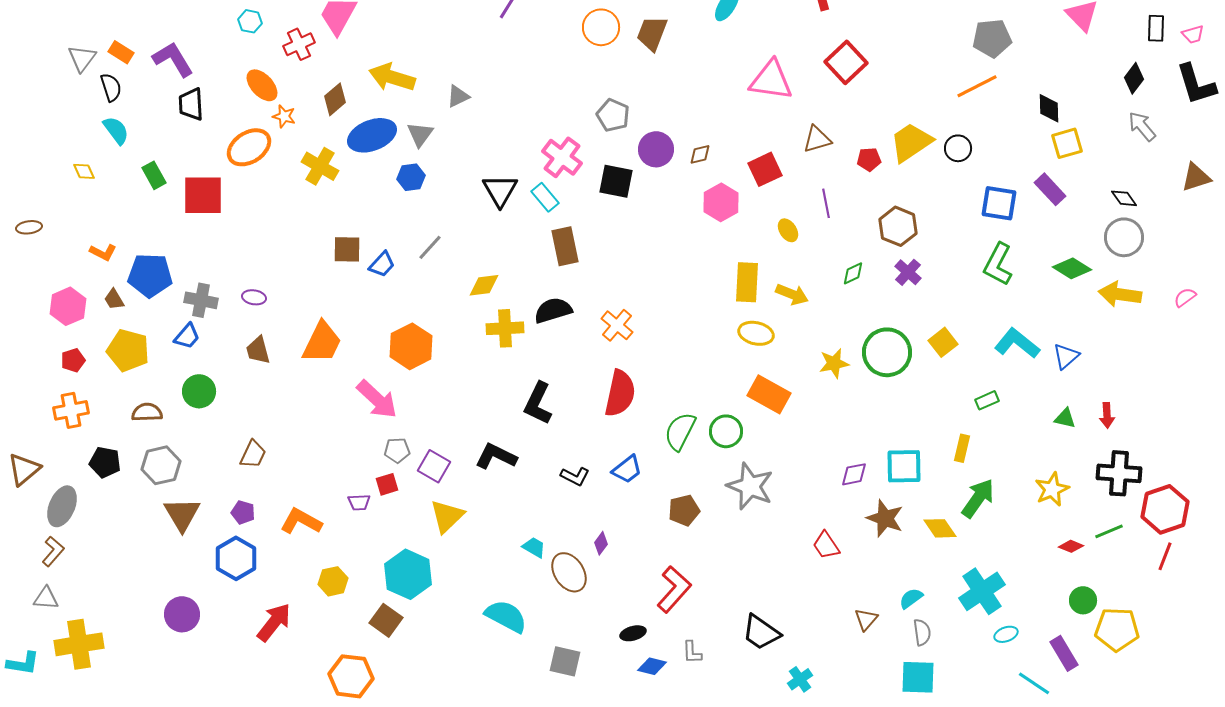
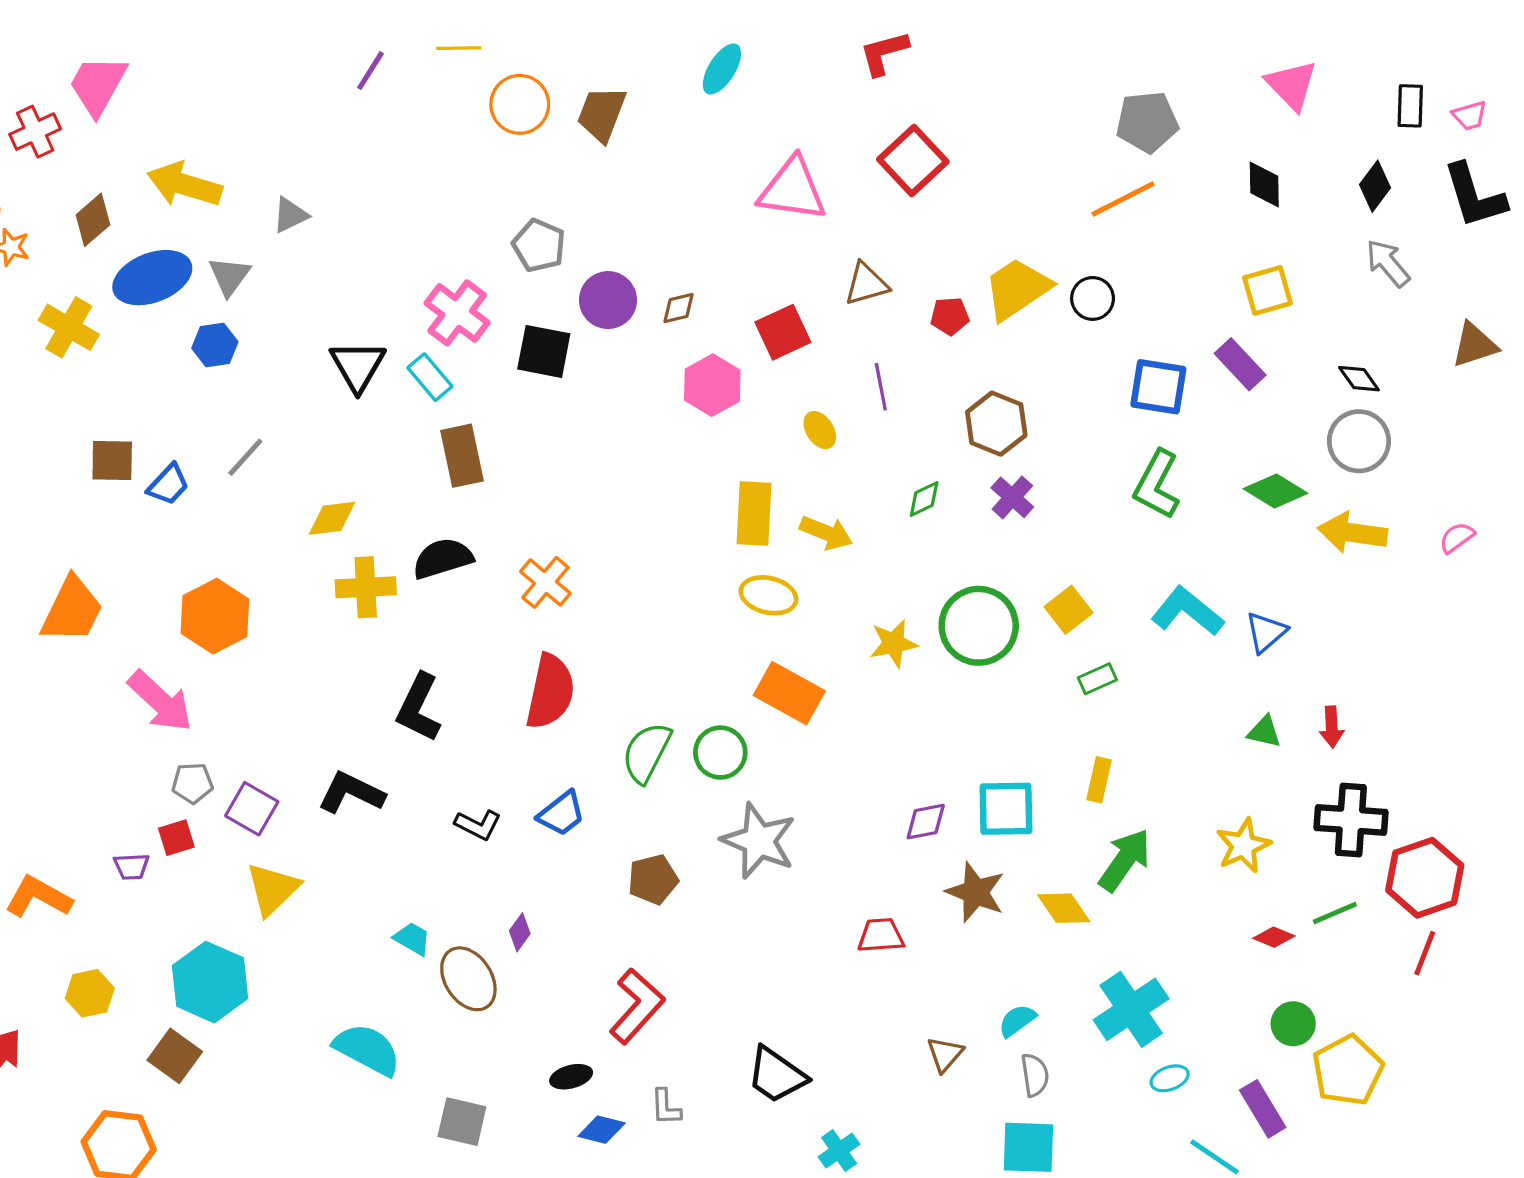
black diamond: (1049, 108) -> (1264, 185), moved
green rectangle: (987, 400) -> (1097, 679), moved
red trapezoid: (826, 545) -> (881, 935), turned 120
yellow pentagon: (1117, 629) -> (1348, 1070), turned -30

